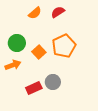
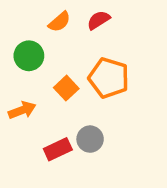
green circle: (17, 43) -> (29, 56), moved
orange pentagon: (64, 46) -> (109, 78), turned -30

